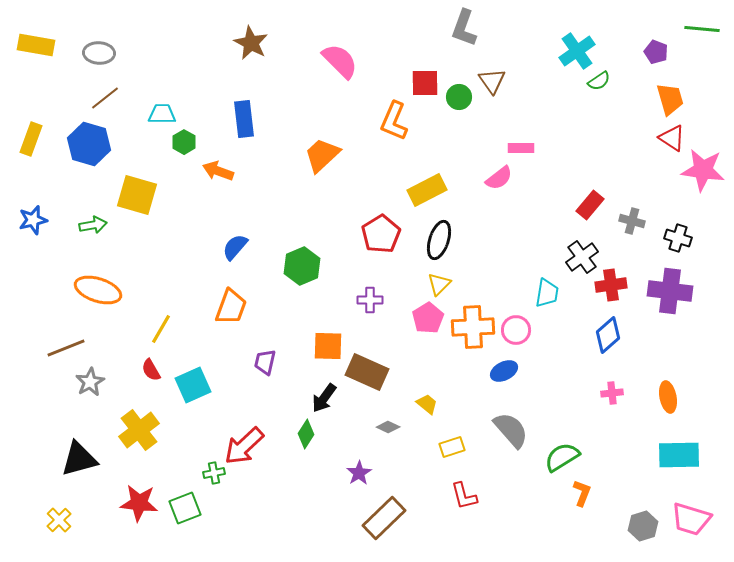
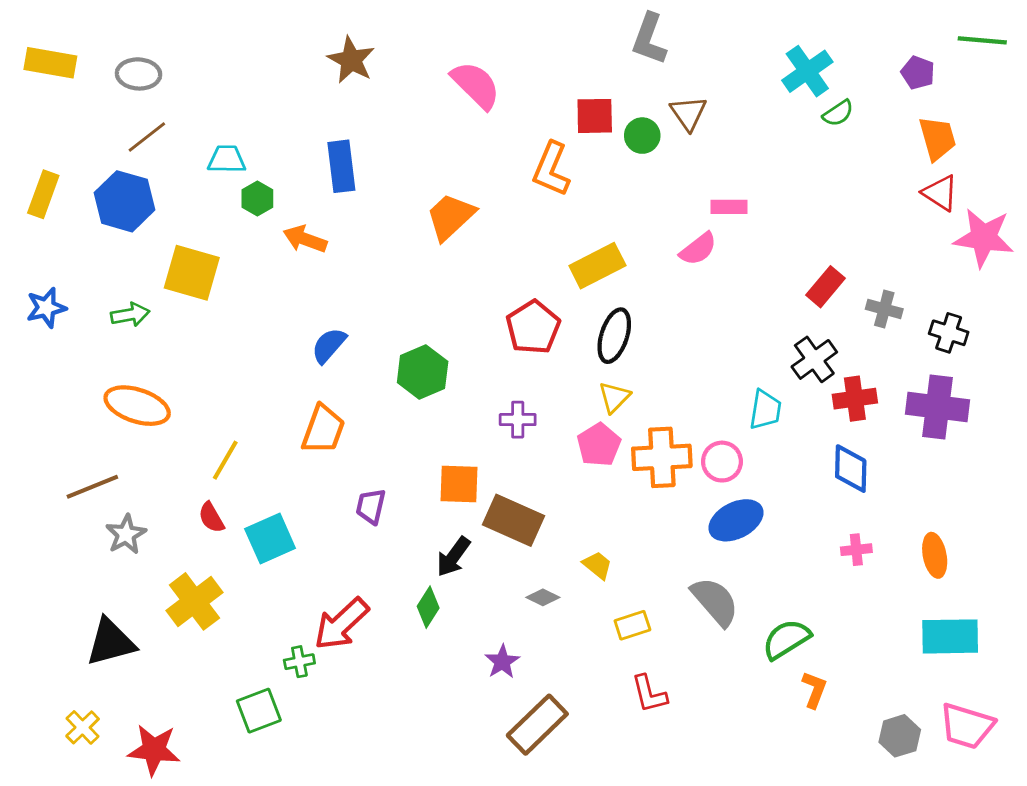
blue diamond: (608, 335) -> (851, 469), turned -48
blue ellipse: (504, 371) -> (736, 520), moved, size x1.4
red star: (139, 503) -> (154, 750), moved

